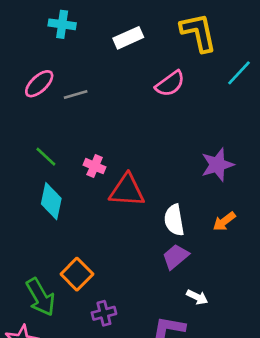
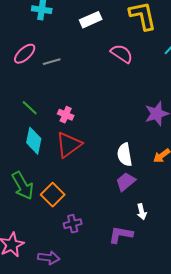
pink semicircle: (170, 84) -> (122, 54), turned -110
red triangle: (127, 190) -> (69, 145), moved, turned -40
green arrow: (41, 297) -> (23, 186), moved
white arrow: (197, 297) -> (142, 212), turned 49

